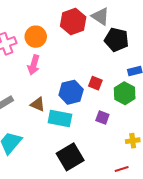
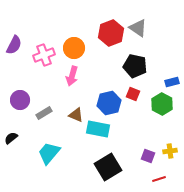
black pentagon: (117, 40) -> (135, 66), moved
purple square: (102, 117) -> (148, 156), moved

